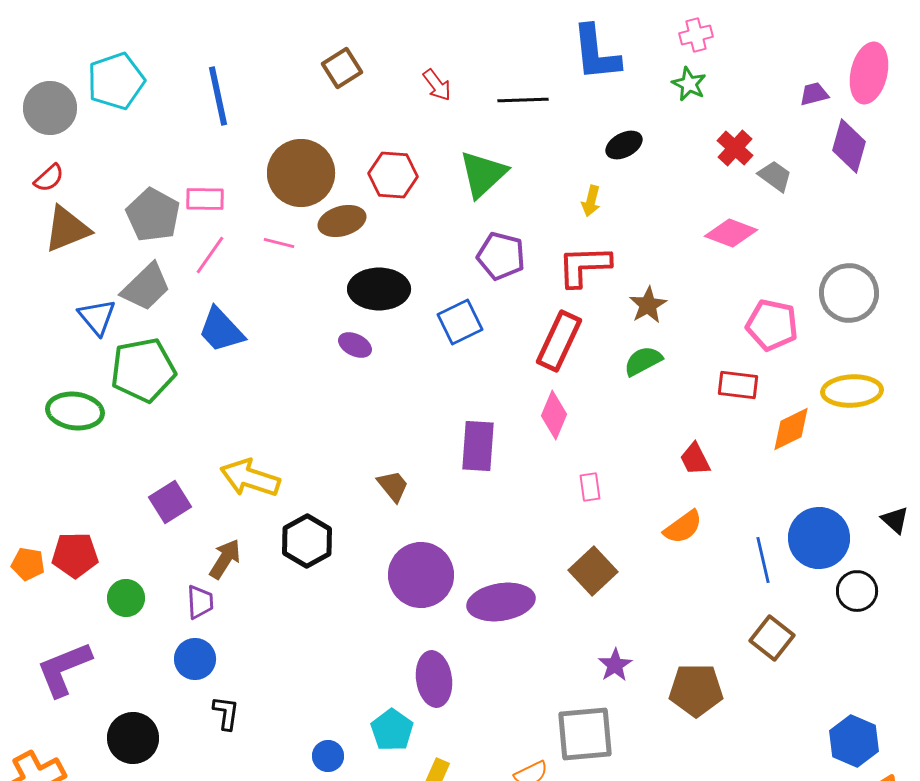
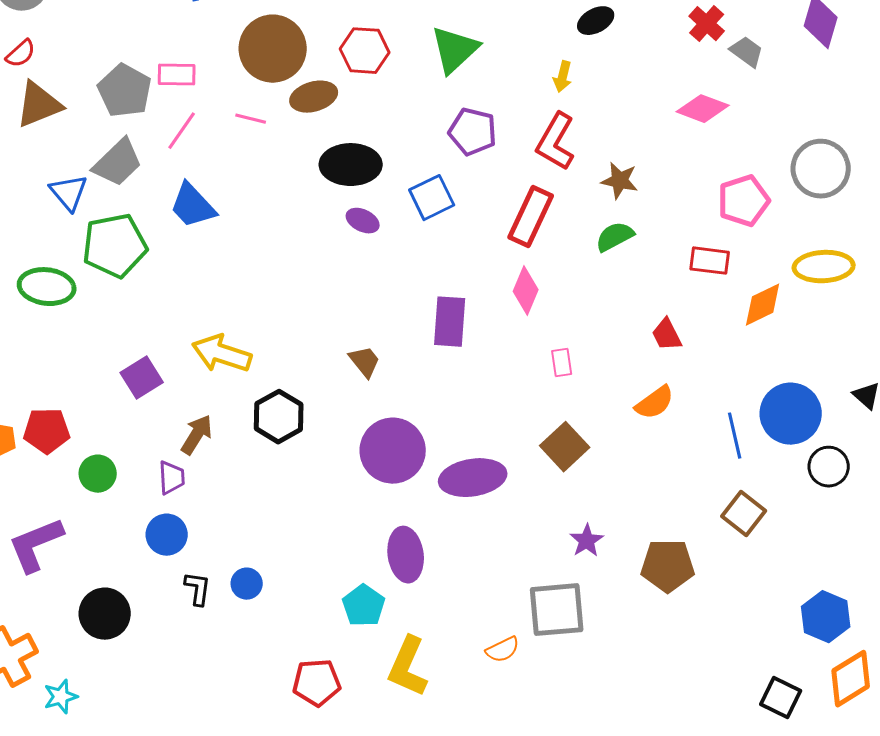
red L-shape: (584, 266) -> (556, 142), turned -58
brown star: (648, 305) -> (620, 181), turned -30
pink pentagon: (772, 325) -> (744, 201), turned -30
purple ellipse: (355, 345) -> (363, 221), moved
blue circle: (328, 756) -> (247, 584), moved

